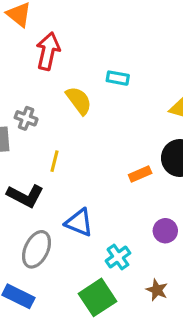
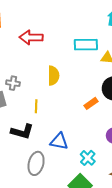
red arrow: (48, 51) -> (31, 37), moved, turned -90
cyan rectangle: (118, 78) -> (86, 45), moved, size x1.6
yellow semicircle: (79, 101) -> (53, 76), moved, turned 48

